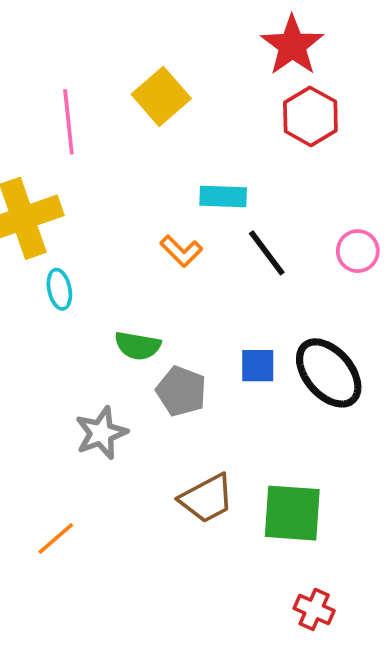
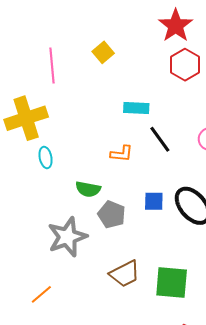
yellow square: (161, 96) -> (103, 52), size x0.7
orange L-shape: (181, 251) -> (122, 154), moved, turned -40
gray star: (101, 433) -> (67, 237), size x1.4

